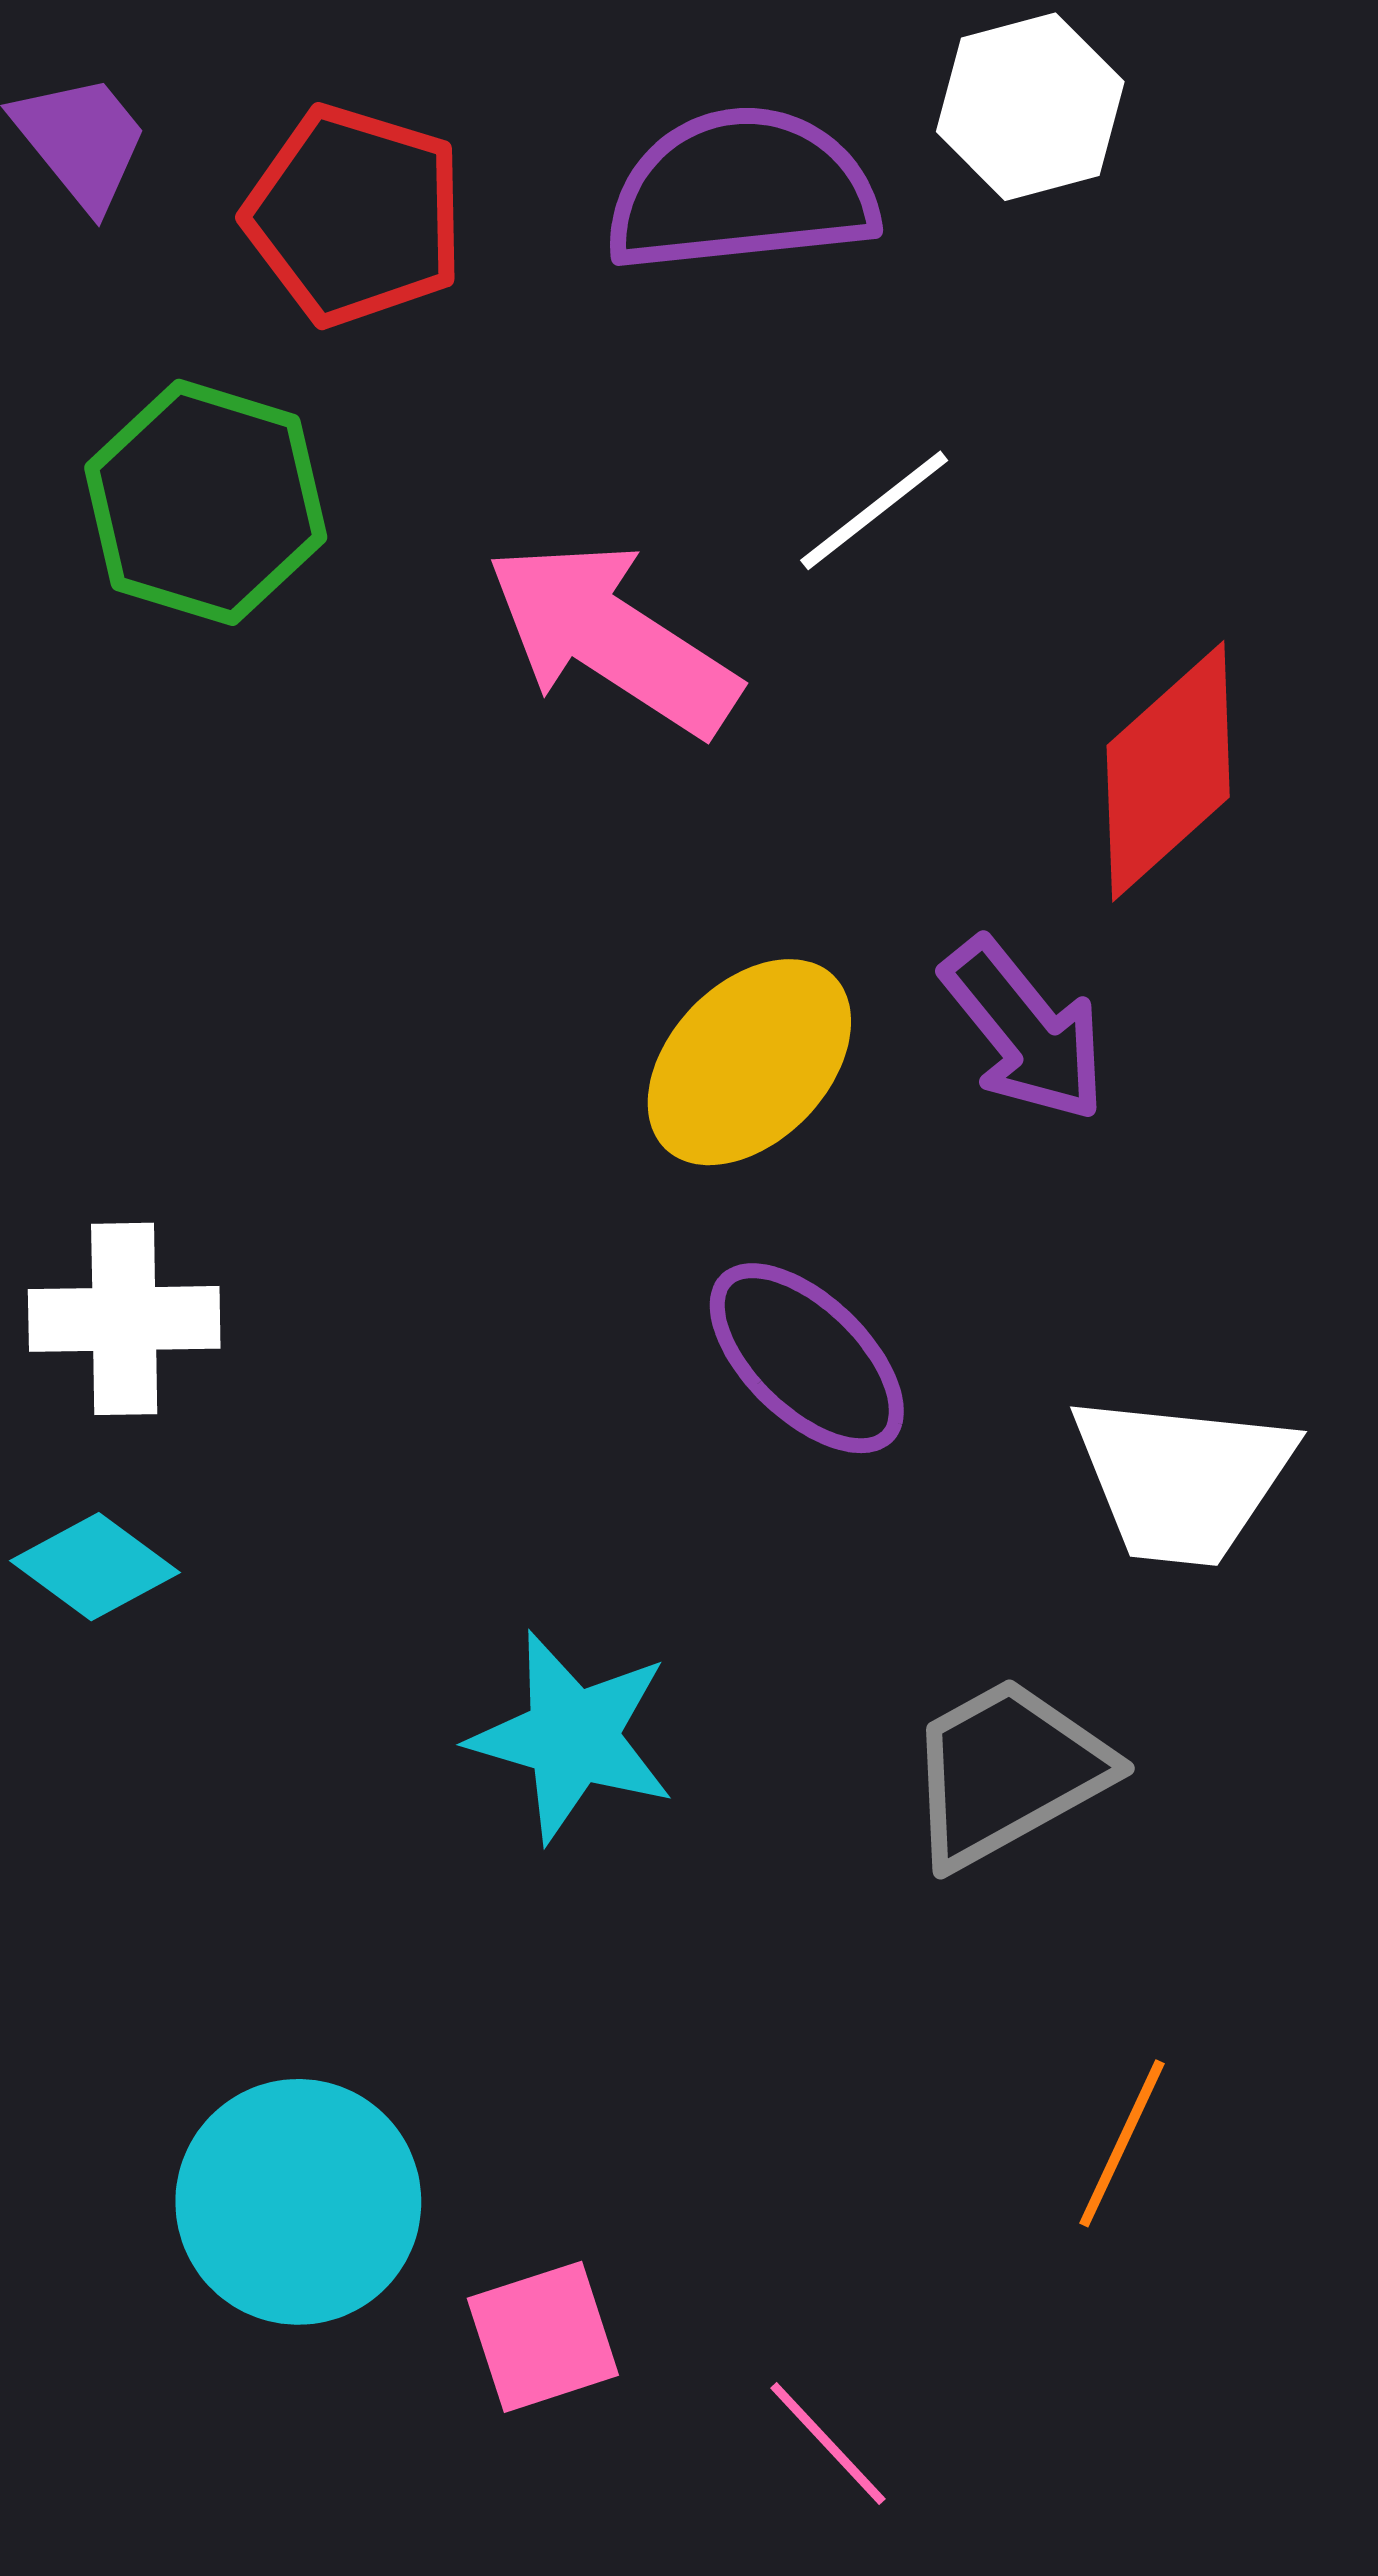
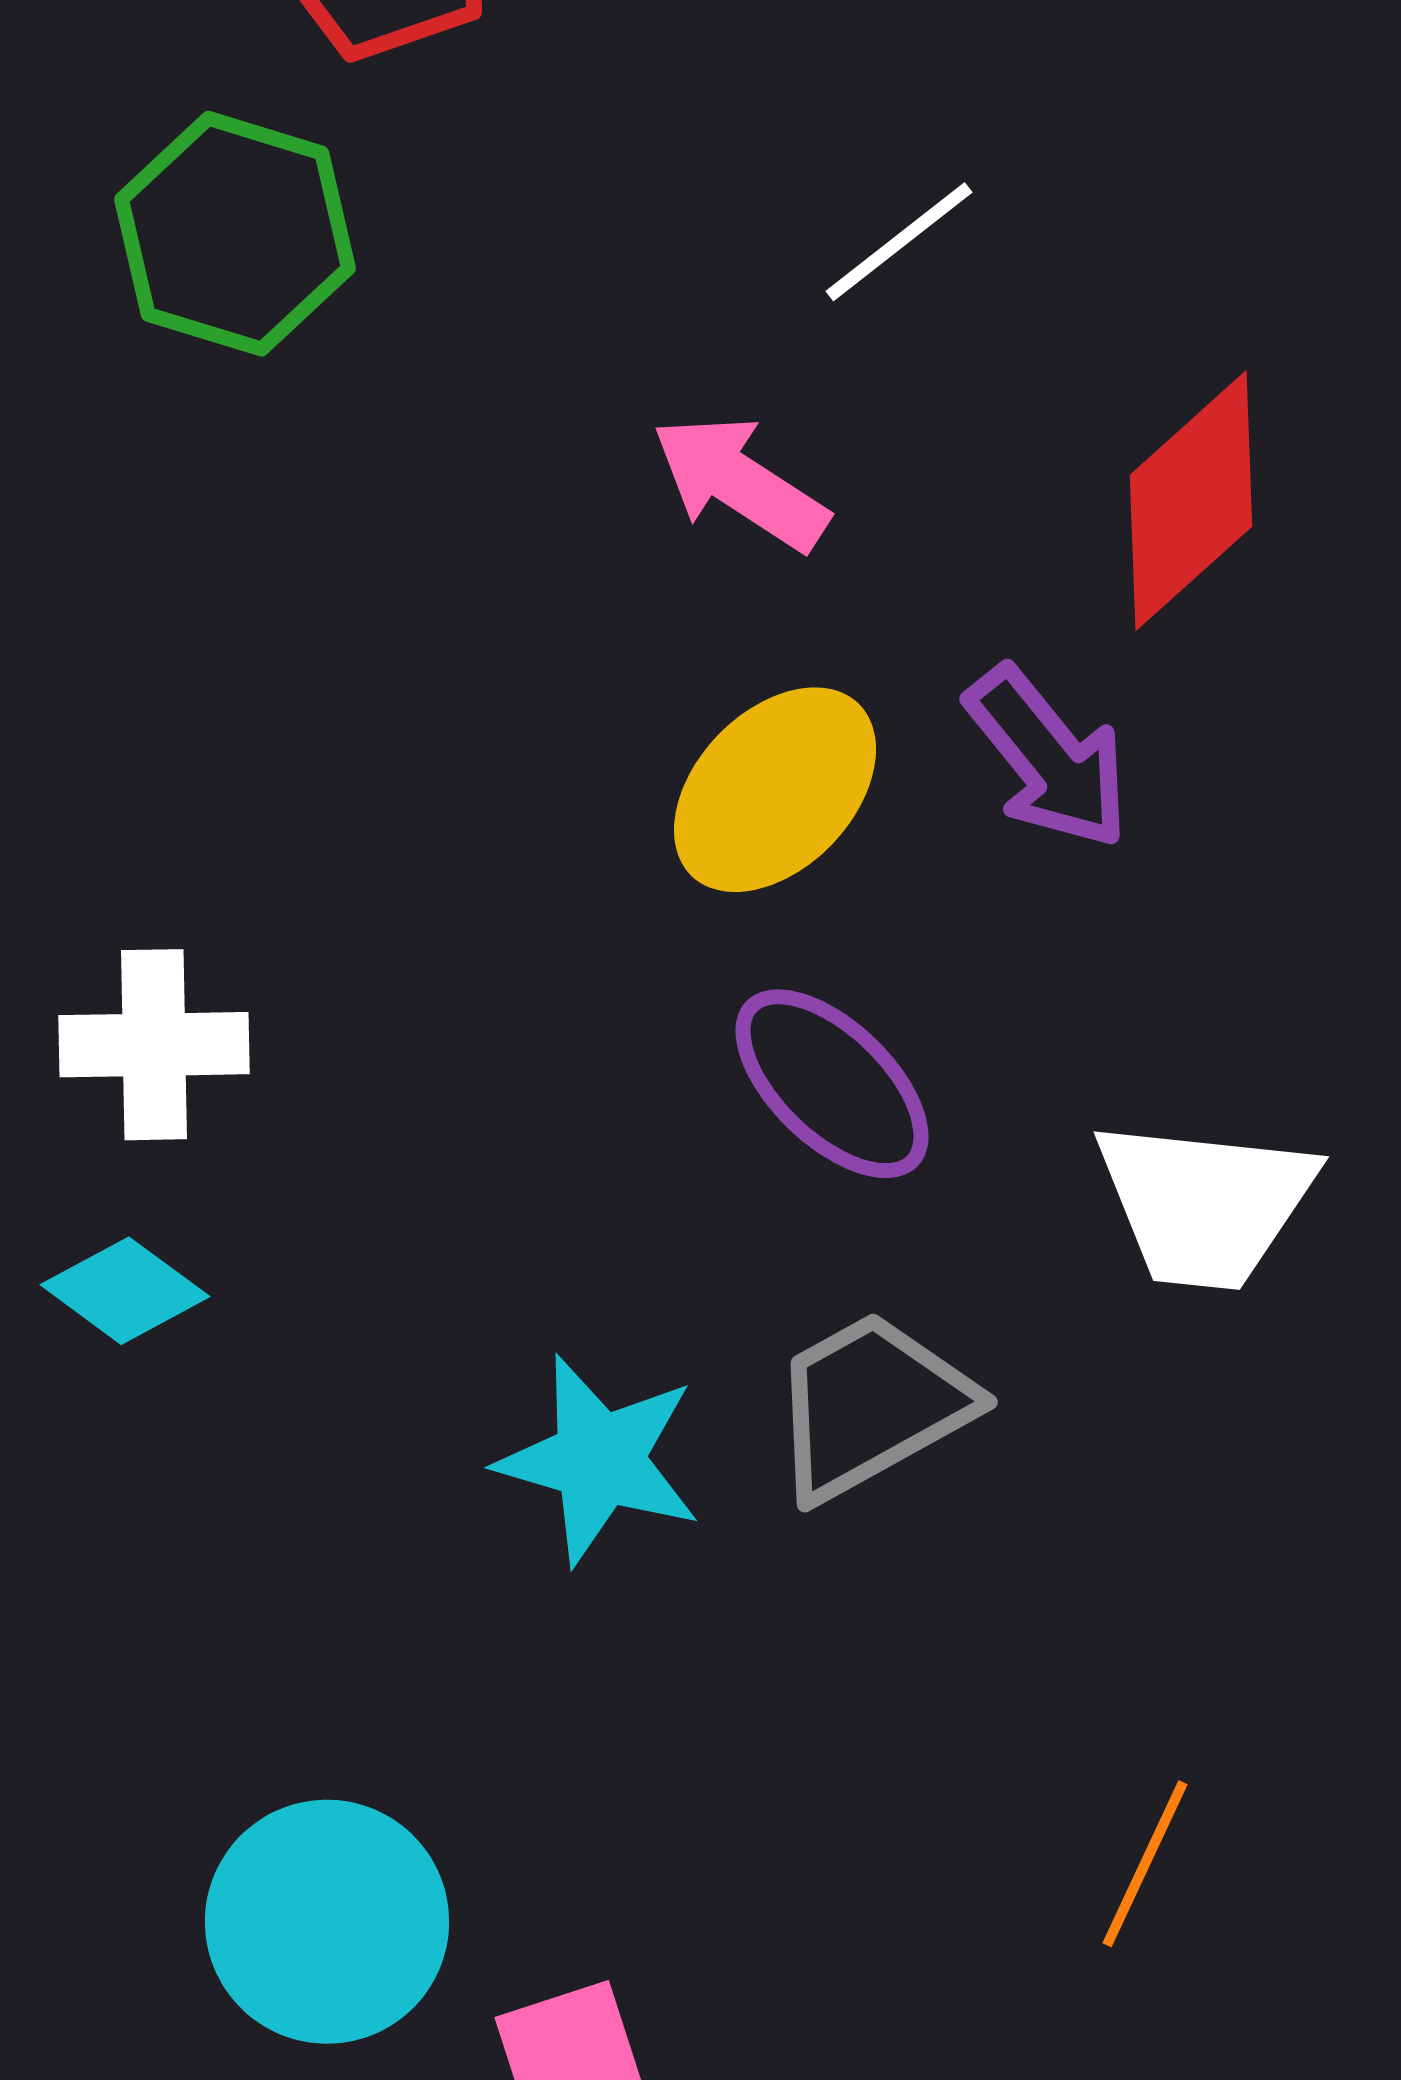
pink arrow: (612, 638) -> (740, 483), moved, size x0.7
gray trapezoid: (1007, 1772) -> (871, 1406), moved

